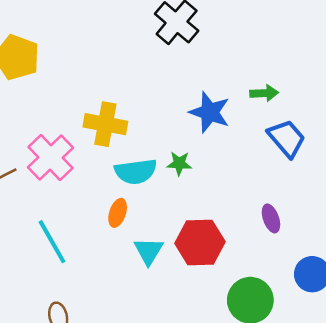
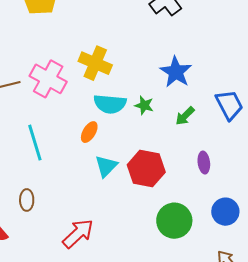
green arrow: (264, 93) -> (185, 116), moved, turned 125
pink cross: (50, 158) -> (48, 79), turned -30

